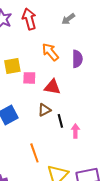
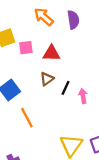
black line: (60, 121) -> (66, 88), turned 48
orange line: (34, 153) -> (27, 118), moved

